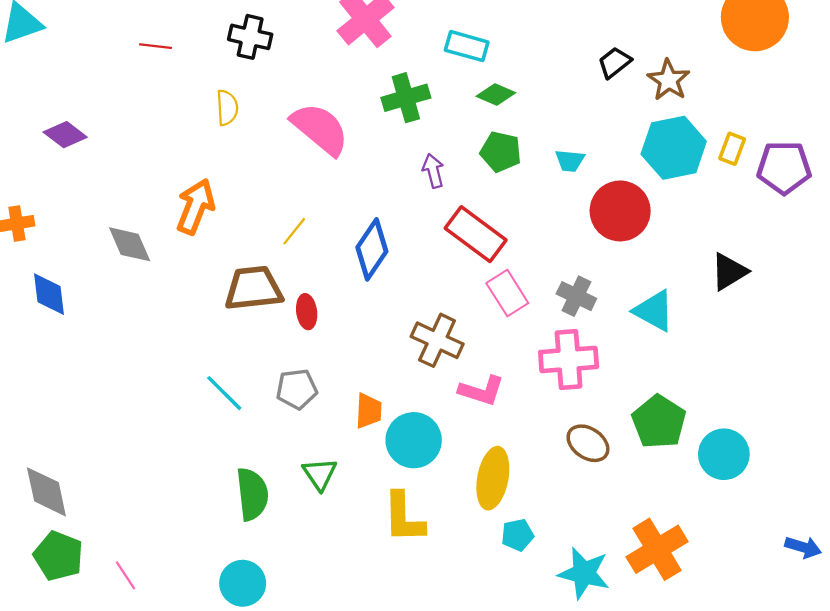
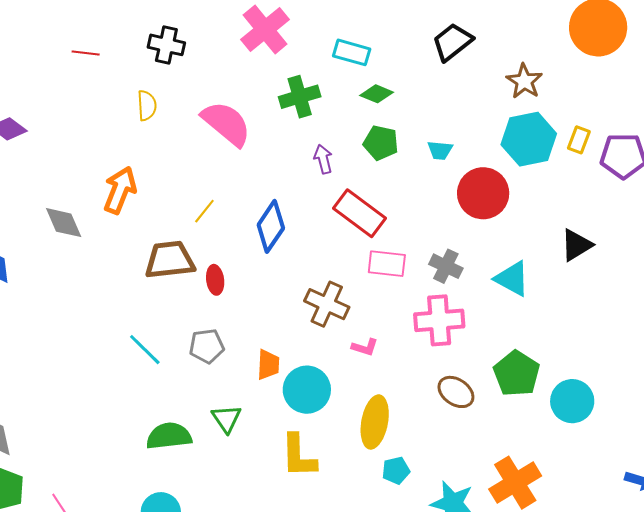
black trapezoid: (614, 63) -> (452, 42), moved, size x1.4
pink rectangle: (507, 293) -> (387, 264), turned -51
pink L-shape: (482, 391) -> (365, 347), size x0.7
green semicircle: (252, 494) -> (169, 436), turned -90

